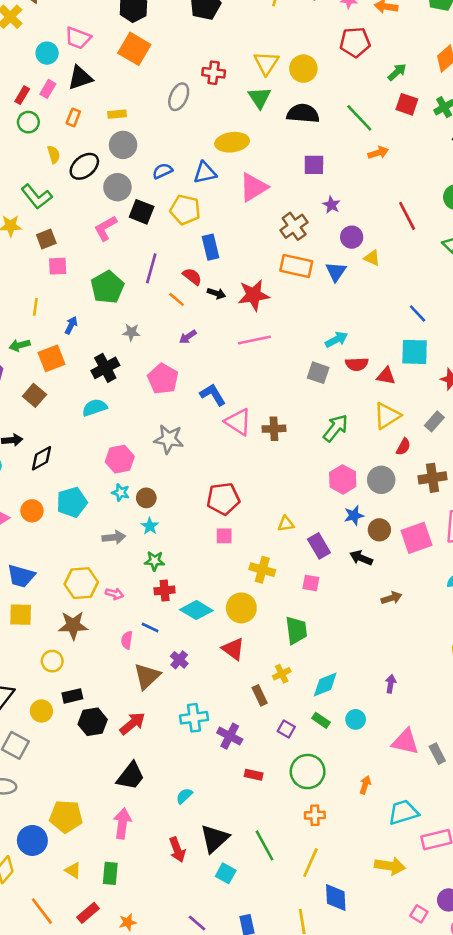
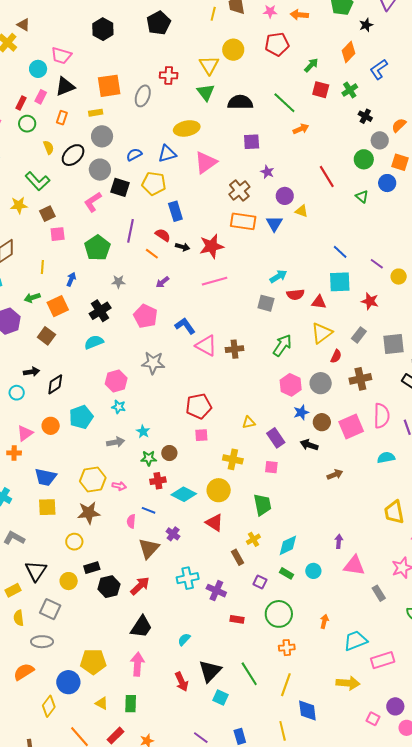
orange square: (134, 49) -> (109, 86), moved, turned -35
yellow circle: (303, 69) -> (233, 50), moved
brown circle: (146, 498) -> (169, 453), moved
pink triangle: (405, 742) -> (354, 566), moved

